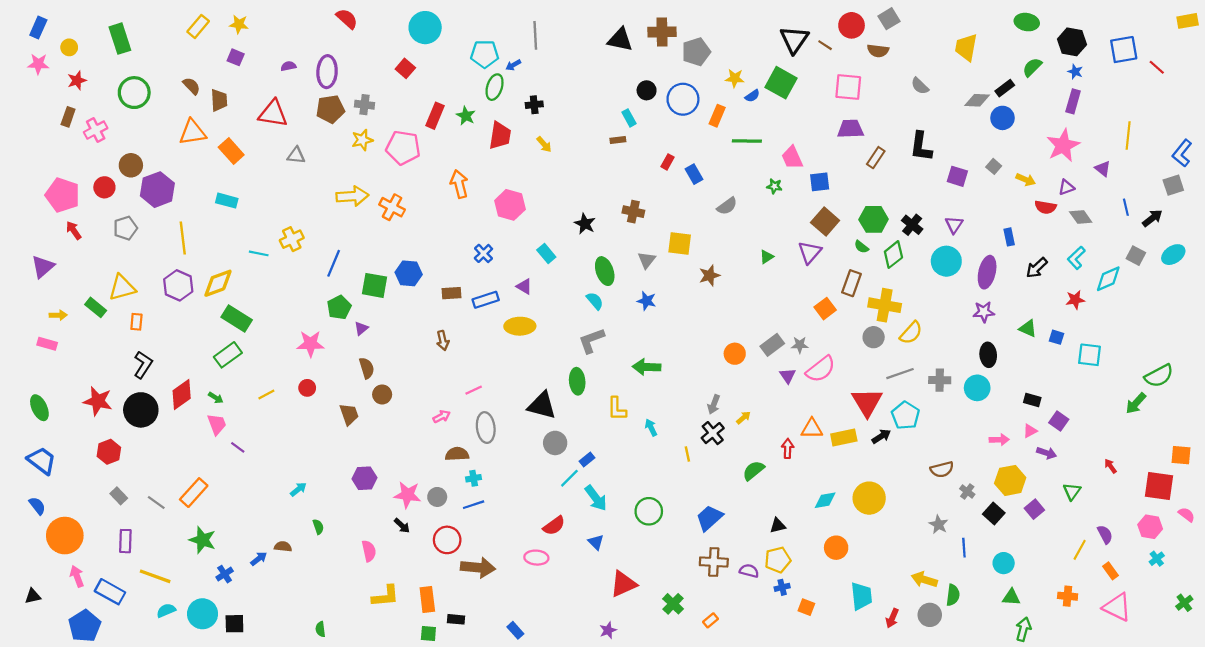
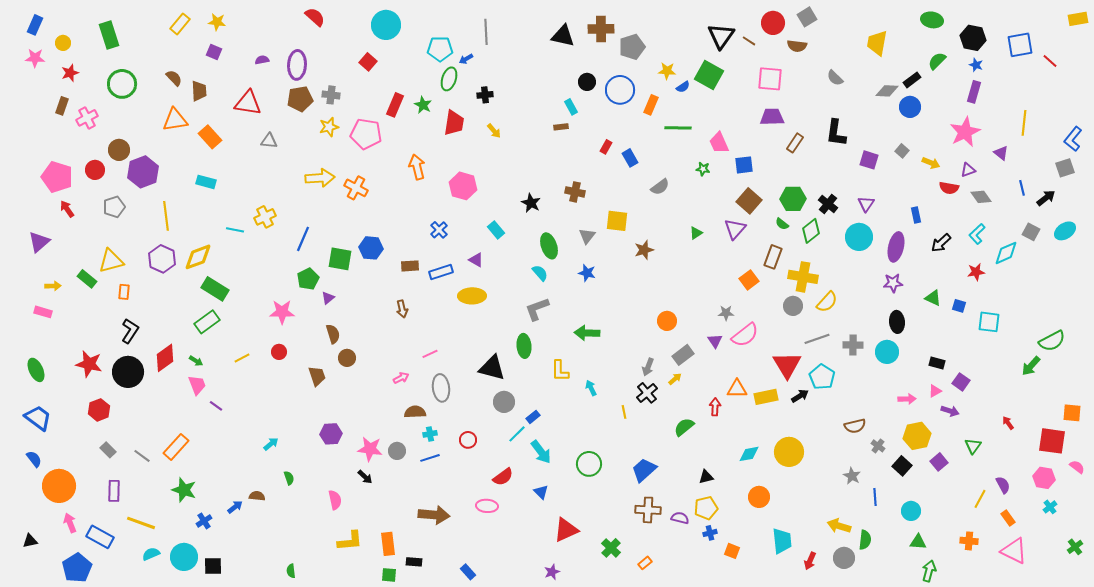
gray rectangle: (772, 345) -> (683, 355), moved
red circle: (447, 540) -> (468, 440), moved, size x0.7

